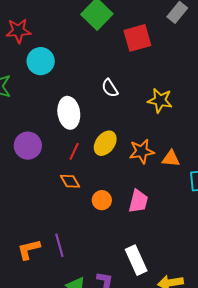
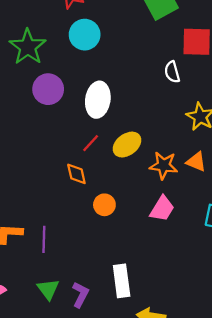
white semicircle: (110, 88) -> (172, 72), moved
purple circle: (28, 146) -> (48, 89), moved
orange triangle: (171, 159) -> (196, 162), moved
pink trapezoid: (138, 201) -> (162, 209), moved

